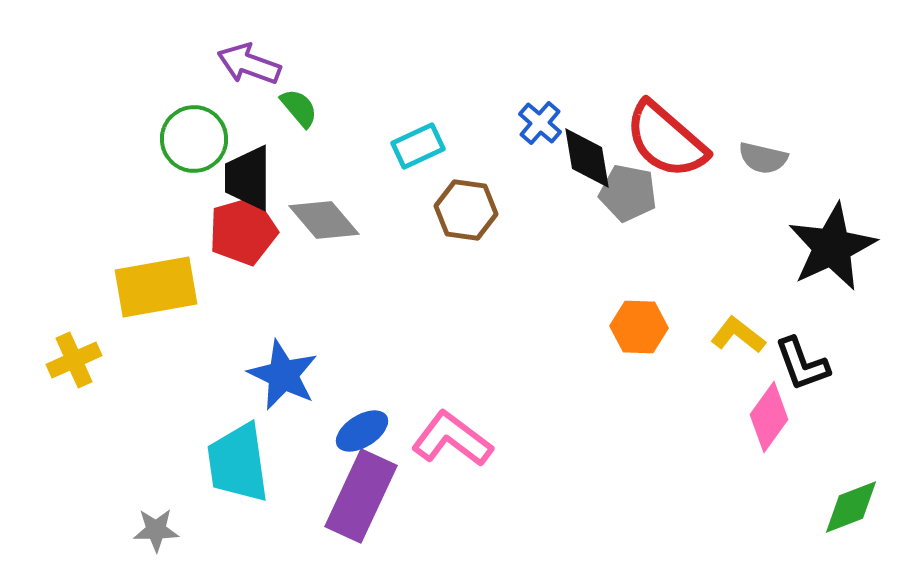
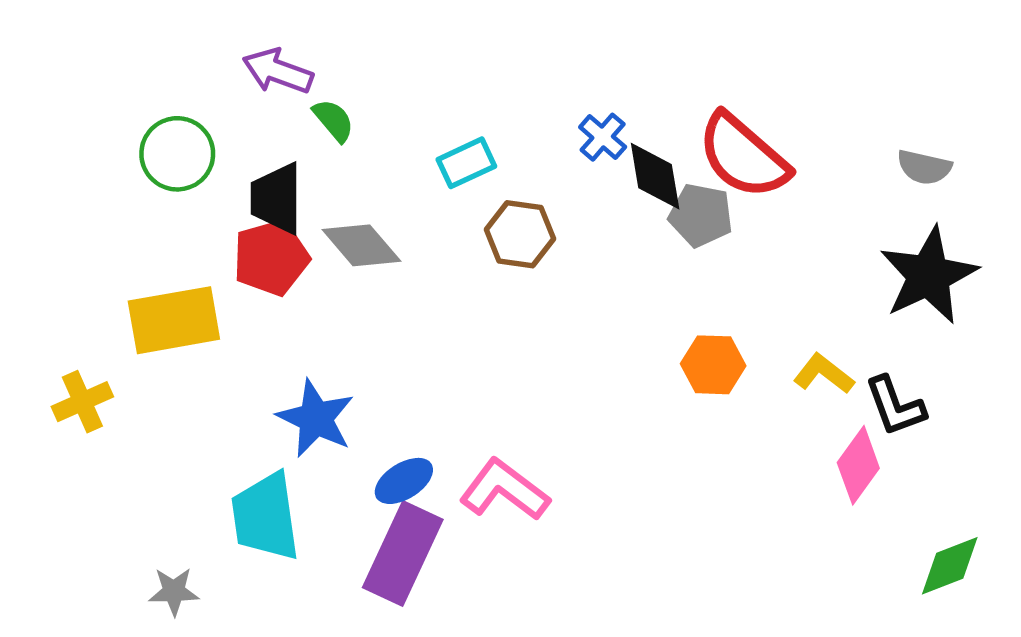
green circle: (194, 139) -> (177, 154), moved
gray semicircle: (763, 158) -> (924, 167), moved

